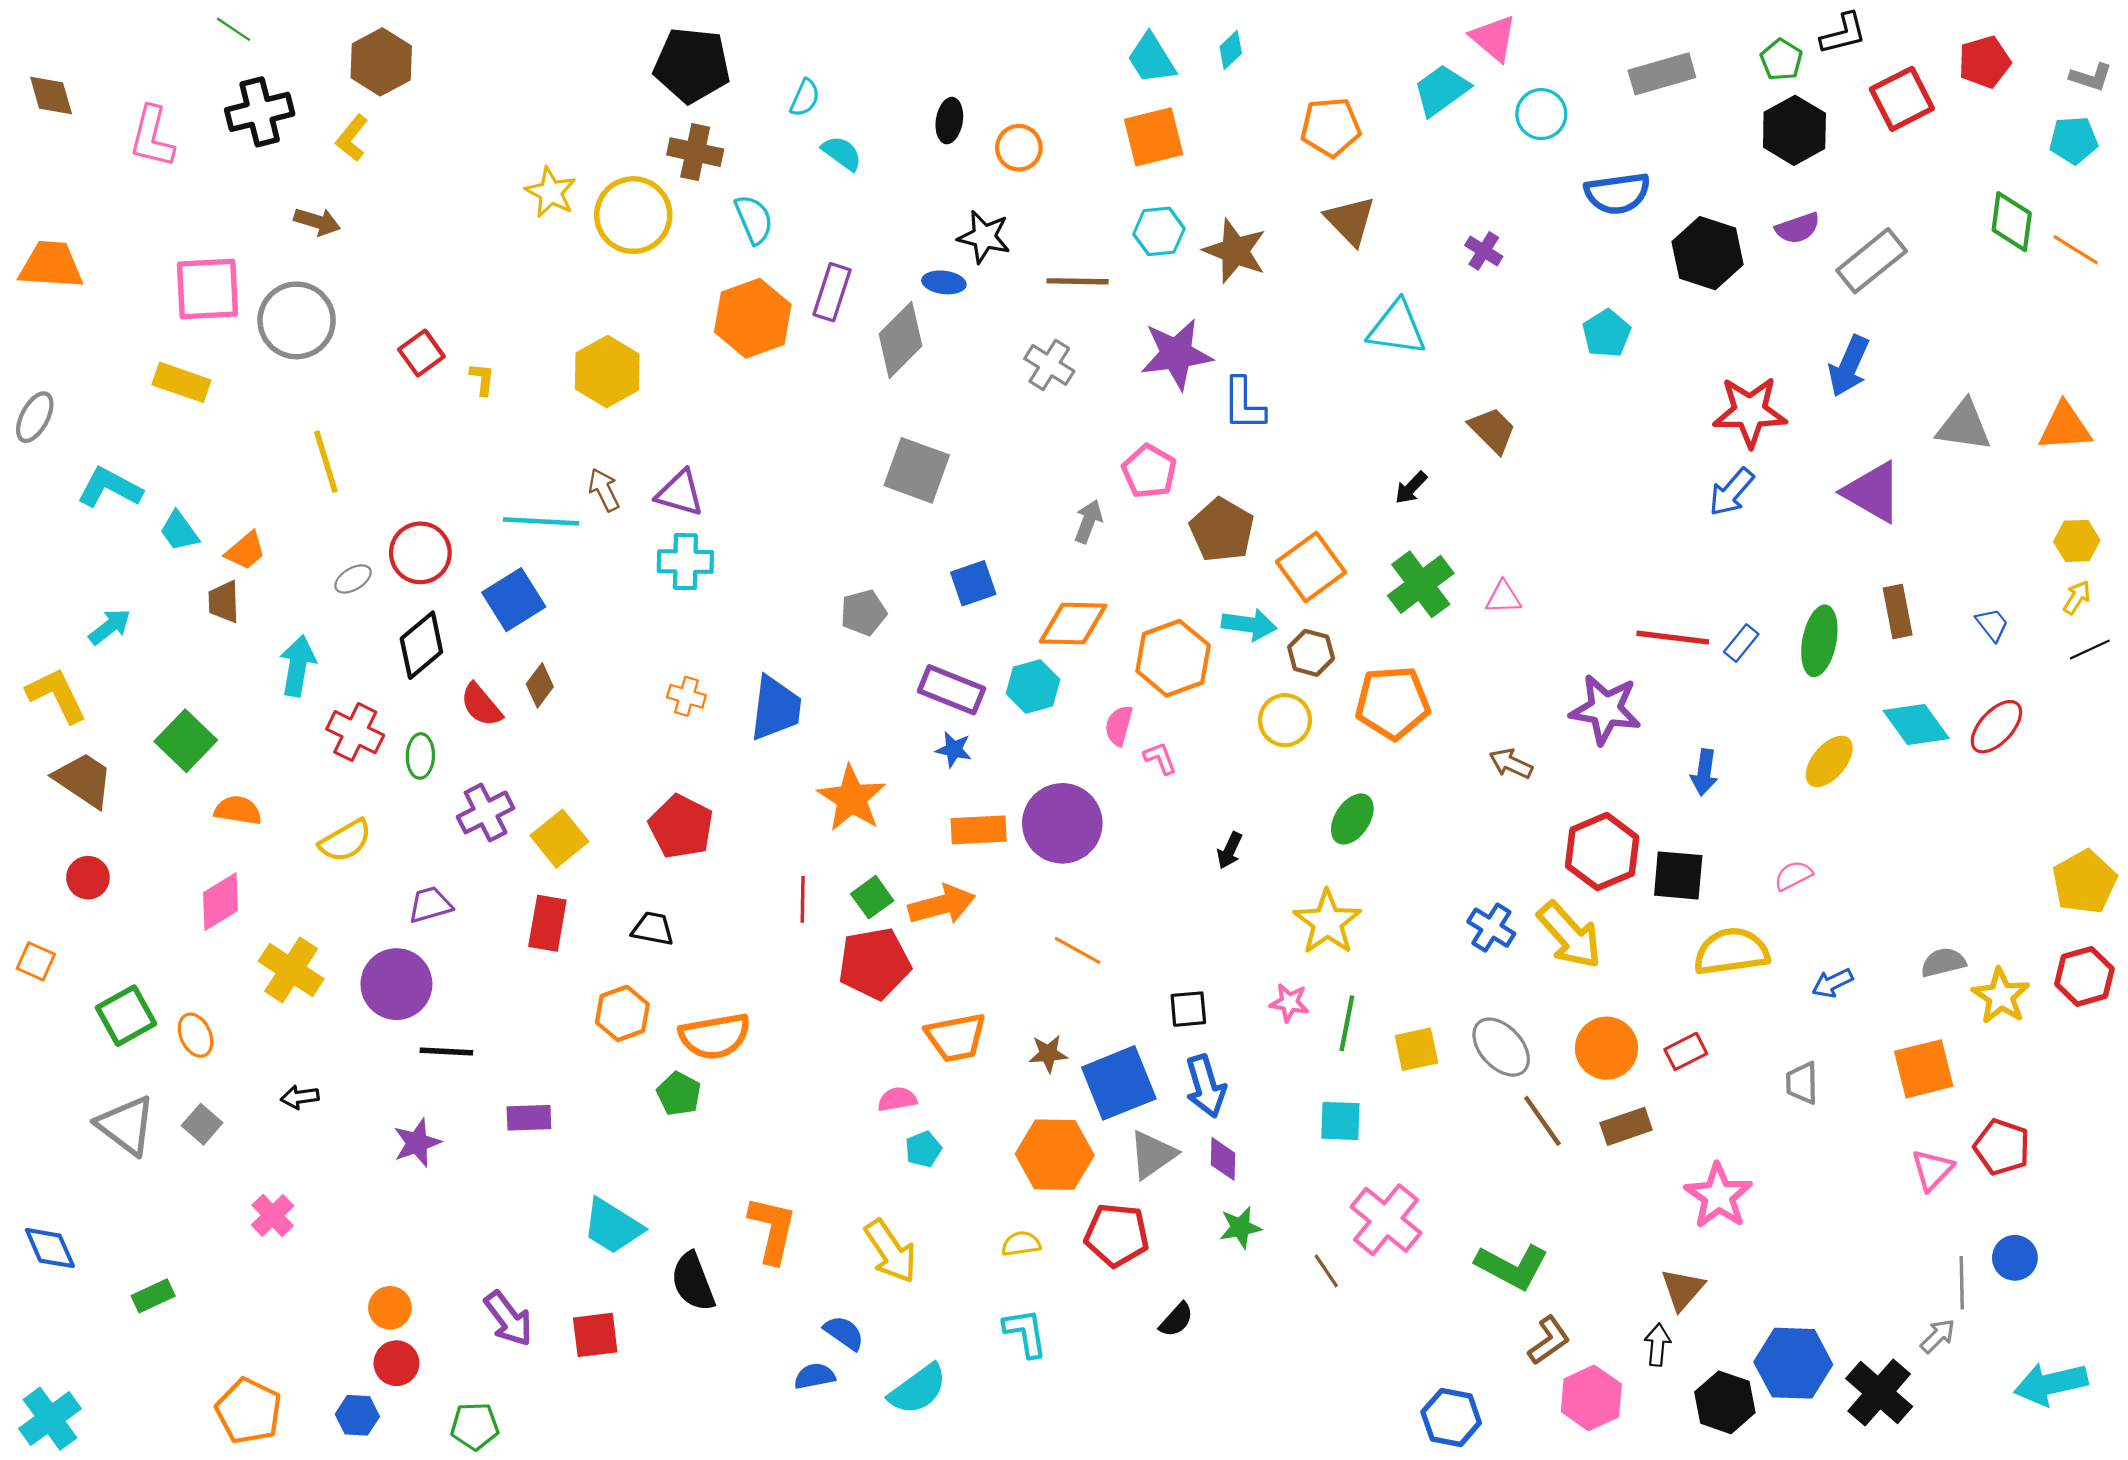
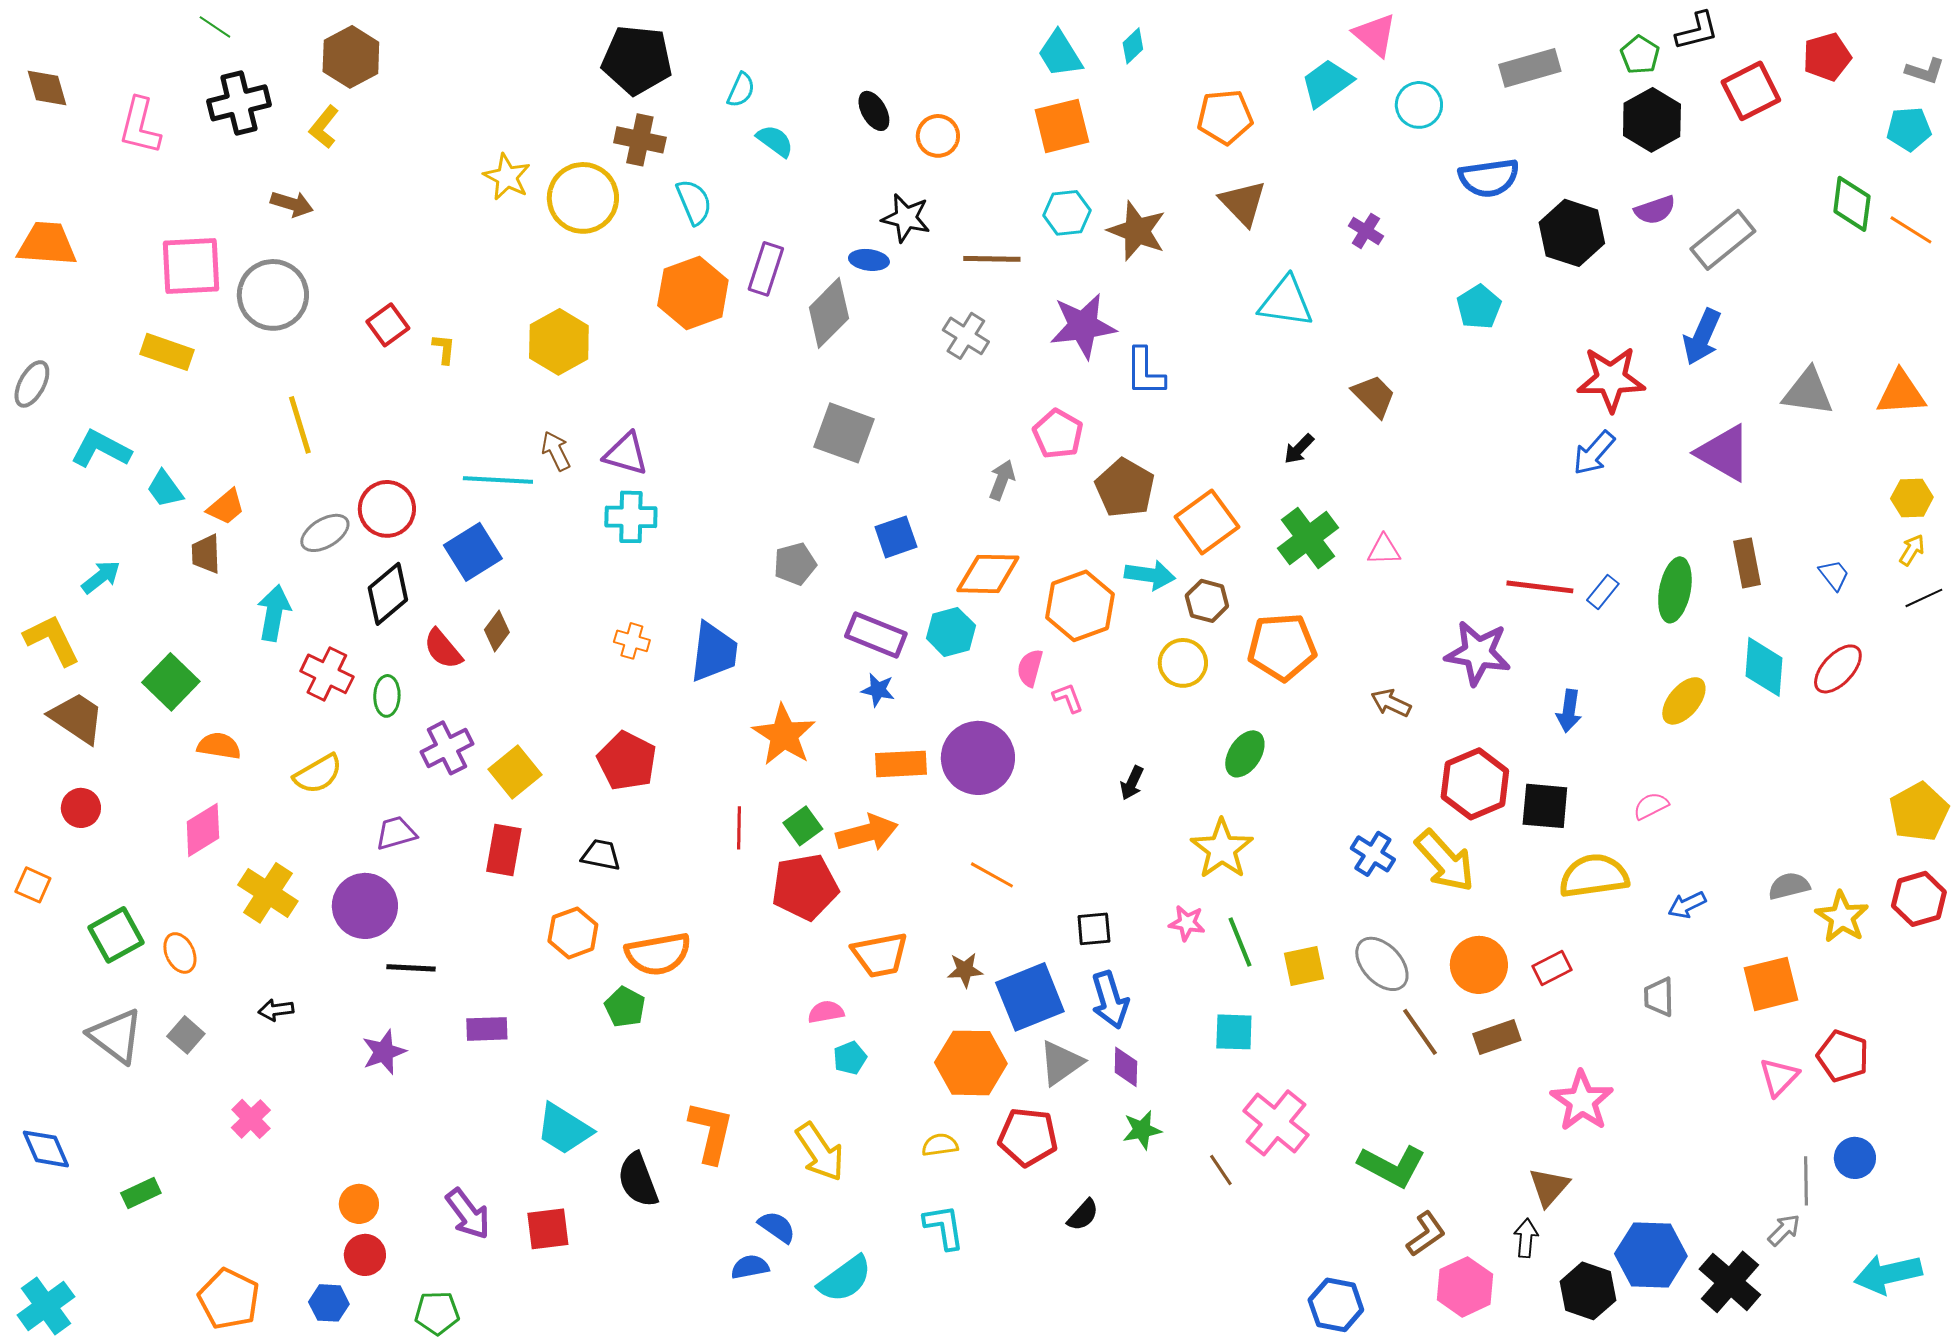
black ellipse: (949, 121) -> (874, 111), turned -39
gray ellipse: (353, 579) -> (325, 533), size x1.4
cyan diamond: (1916, 724) -> (1764, 667), turned 40
green line: (1347, 1023) -> (1240, 942), turned -33

